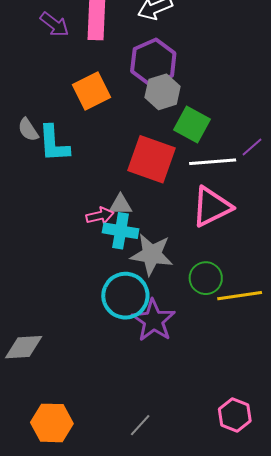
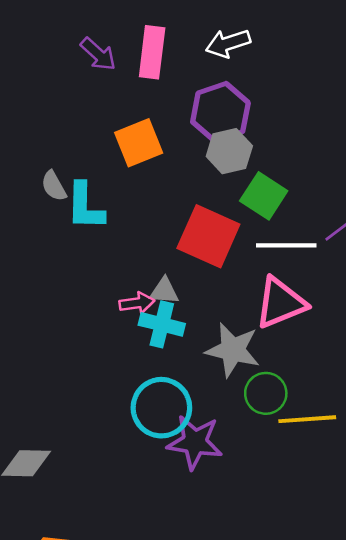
gray star: (152, 254) -> (233, 350), moved
purple star: (154, 320) -> (195, 442), turned -30

